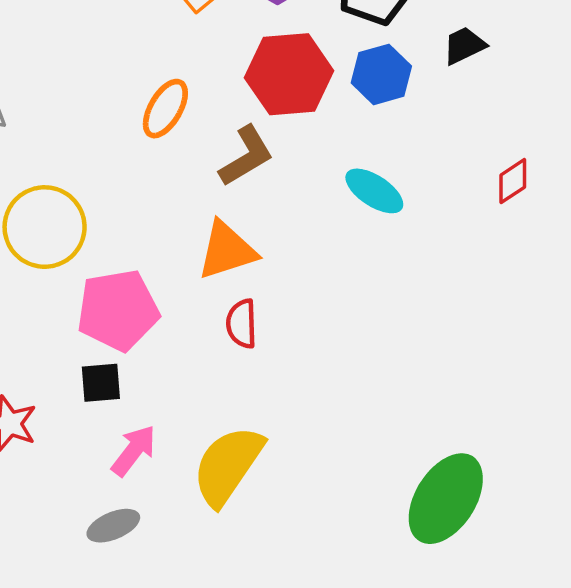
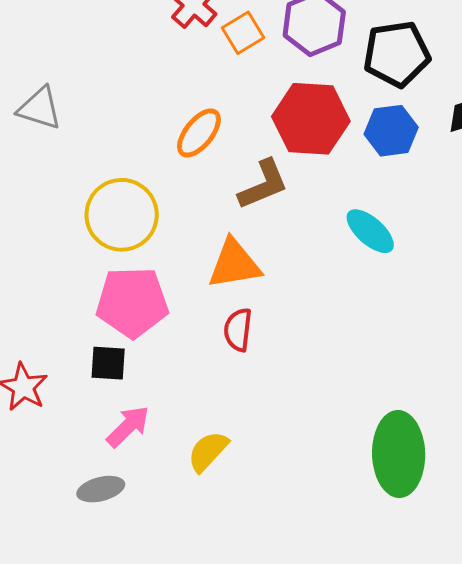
yellow circle: (45, 227) -> (122, 215), moved
yellow semicircle: (228, 466) -> (208, 451), size x0.6
green ellipse: (446, 499) -> (399, 454), moved, turned -42

